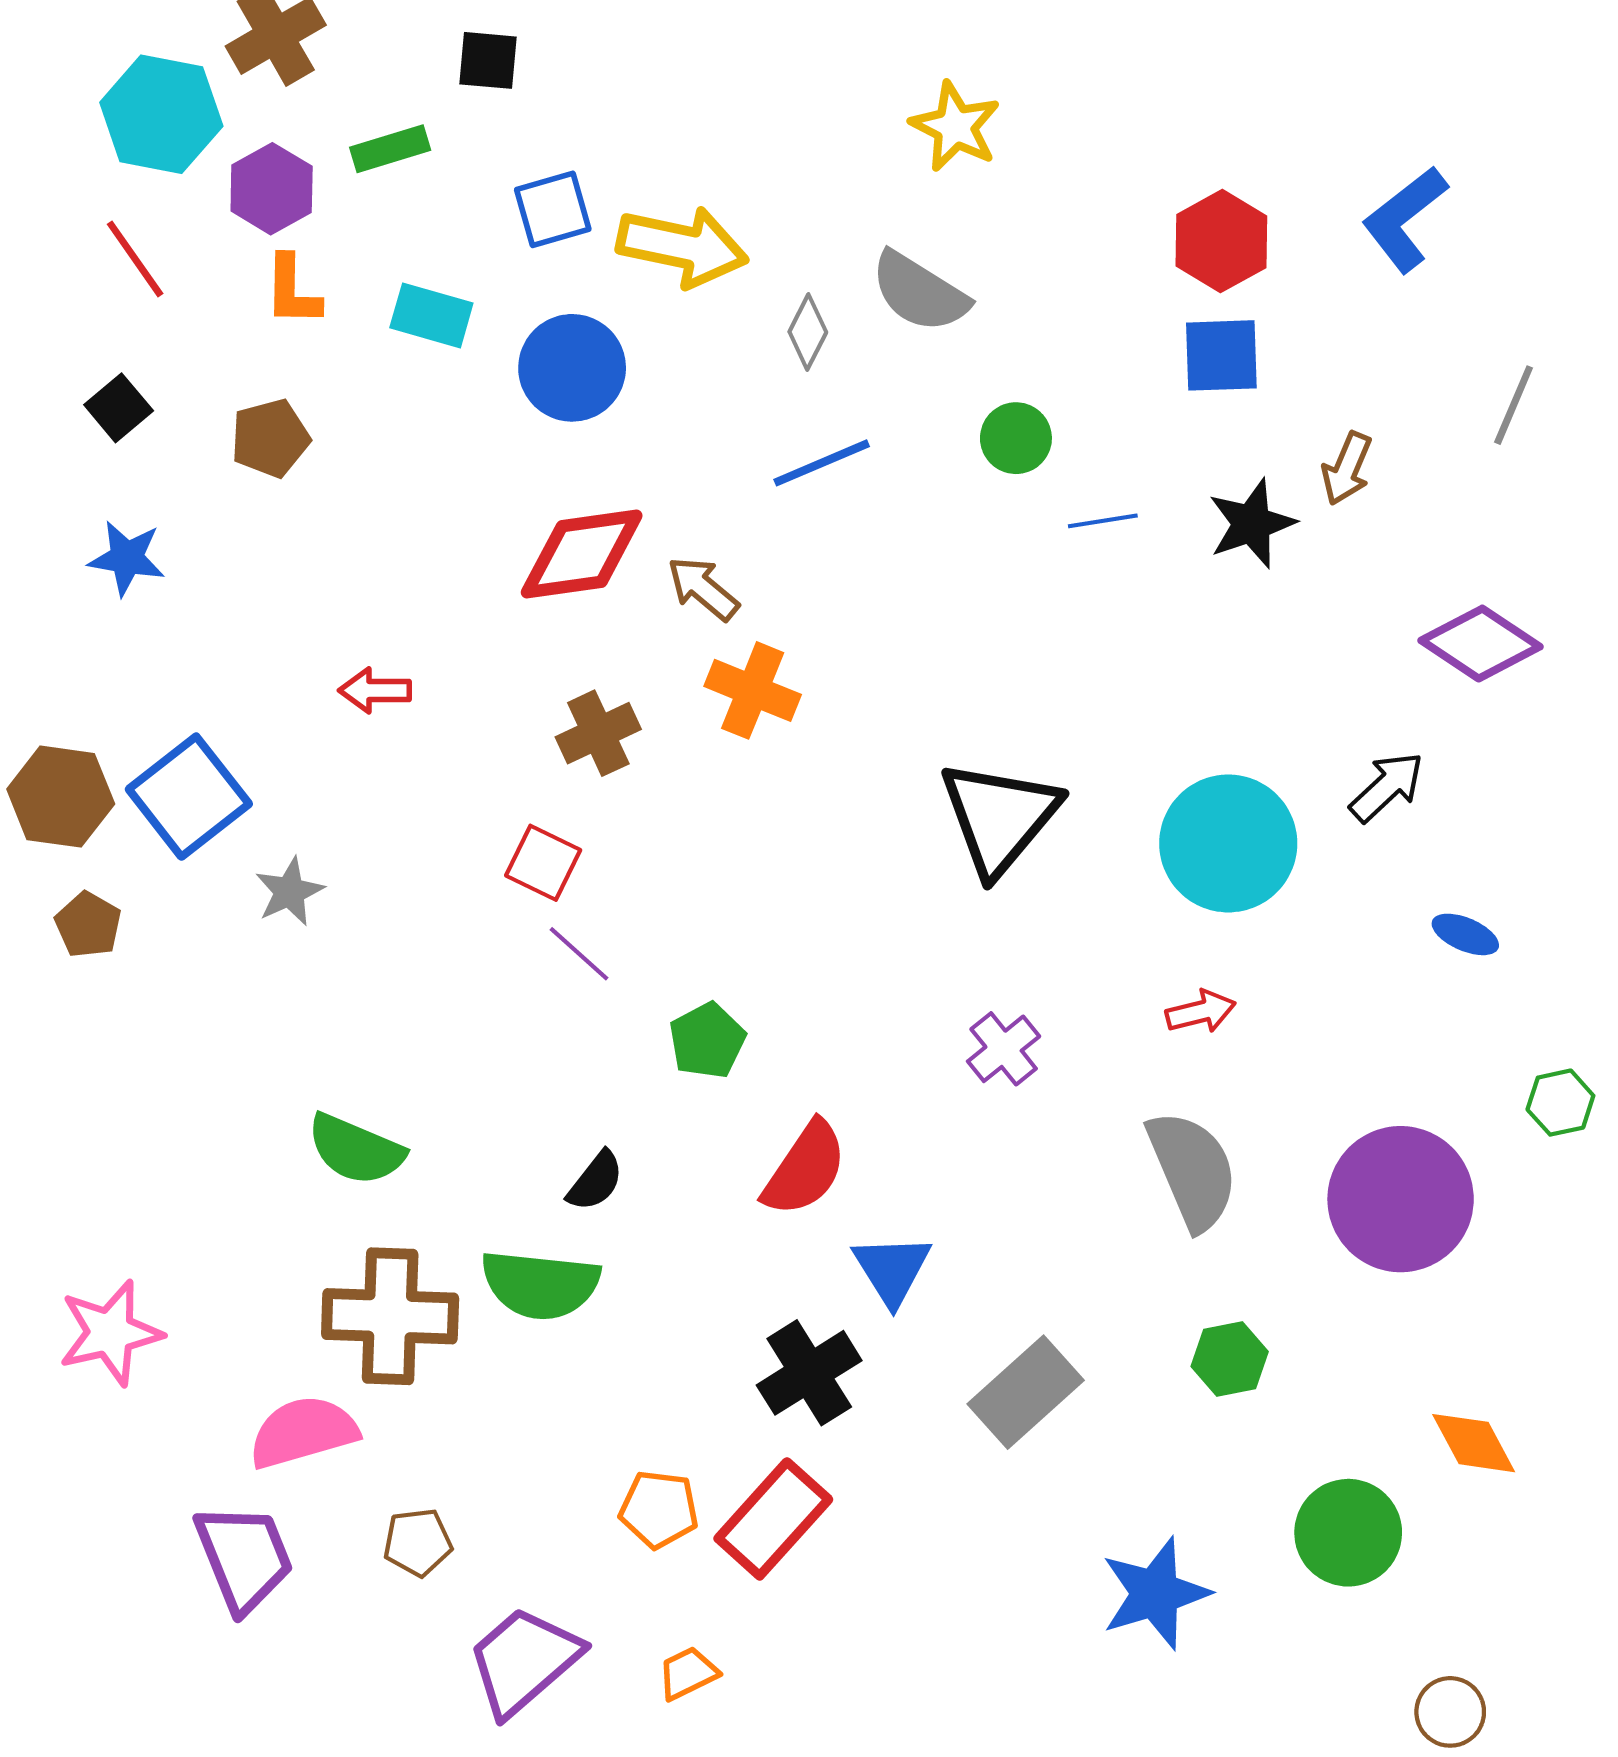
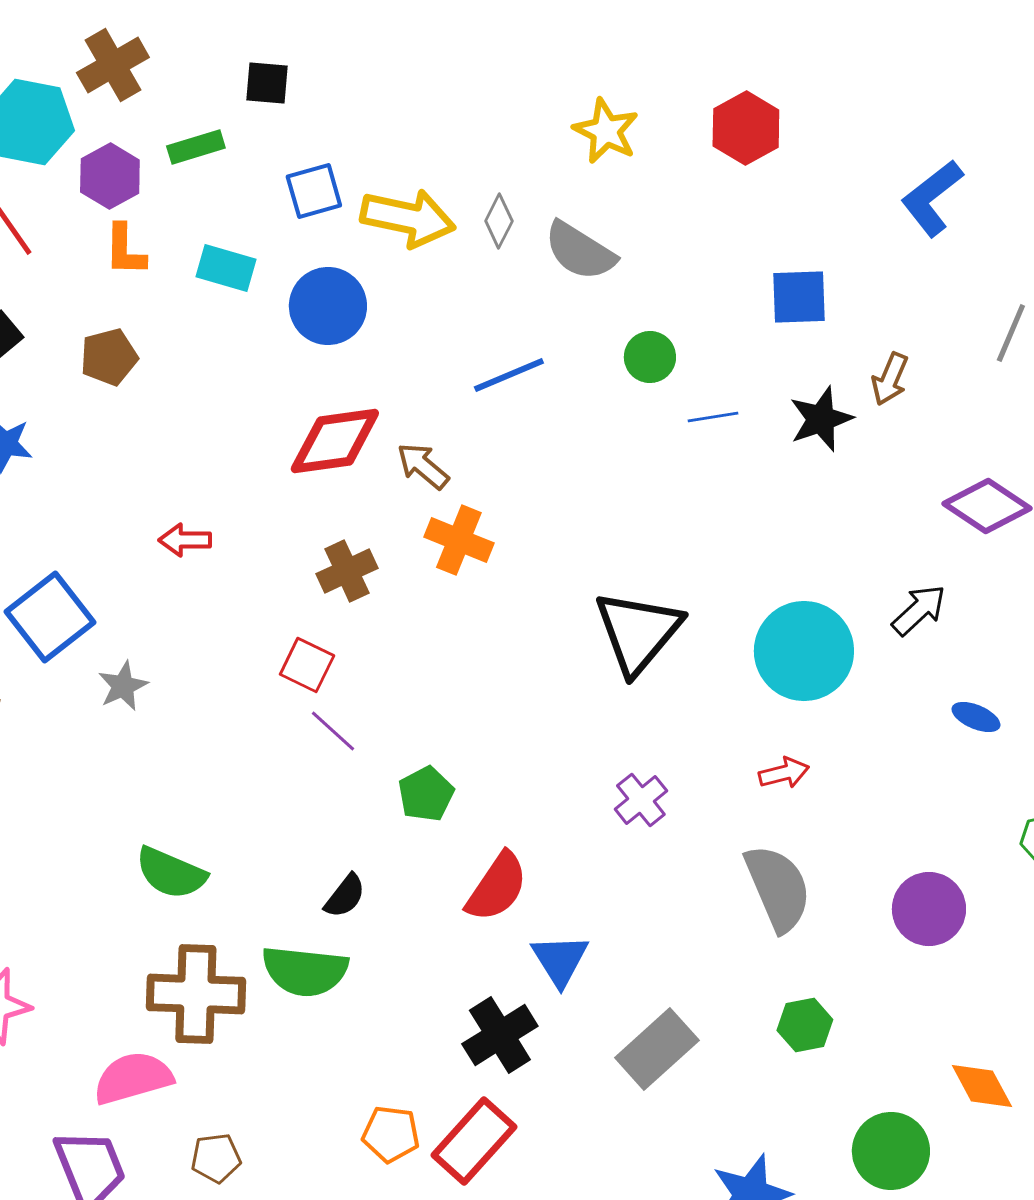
red hexagon: (1221, 241) -> (746, 128), moved
gray diamond: (808, 332) -> (499, 221), moved
purple circle: (1401, 1199) -> (929, 909), size x0.7

